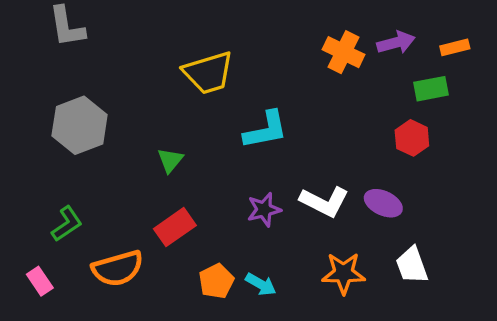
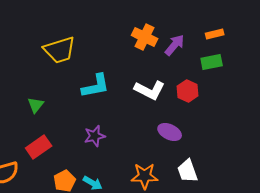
purple arrow: (396, 43) -> (175, 45), moved, turned -35
green rectangle: (431, 89) -> (212, 62), moved
white L-shape: (324, 202) -> (150, 90), moved

